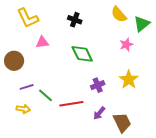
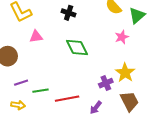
purple cross: (98, 85) -> (106, 83), moved
green line: (46, 95) -> (41, 91), turned -49
brown trapezoid: (122, 122) -> (129, 101), moved

